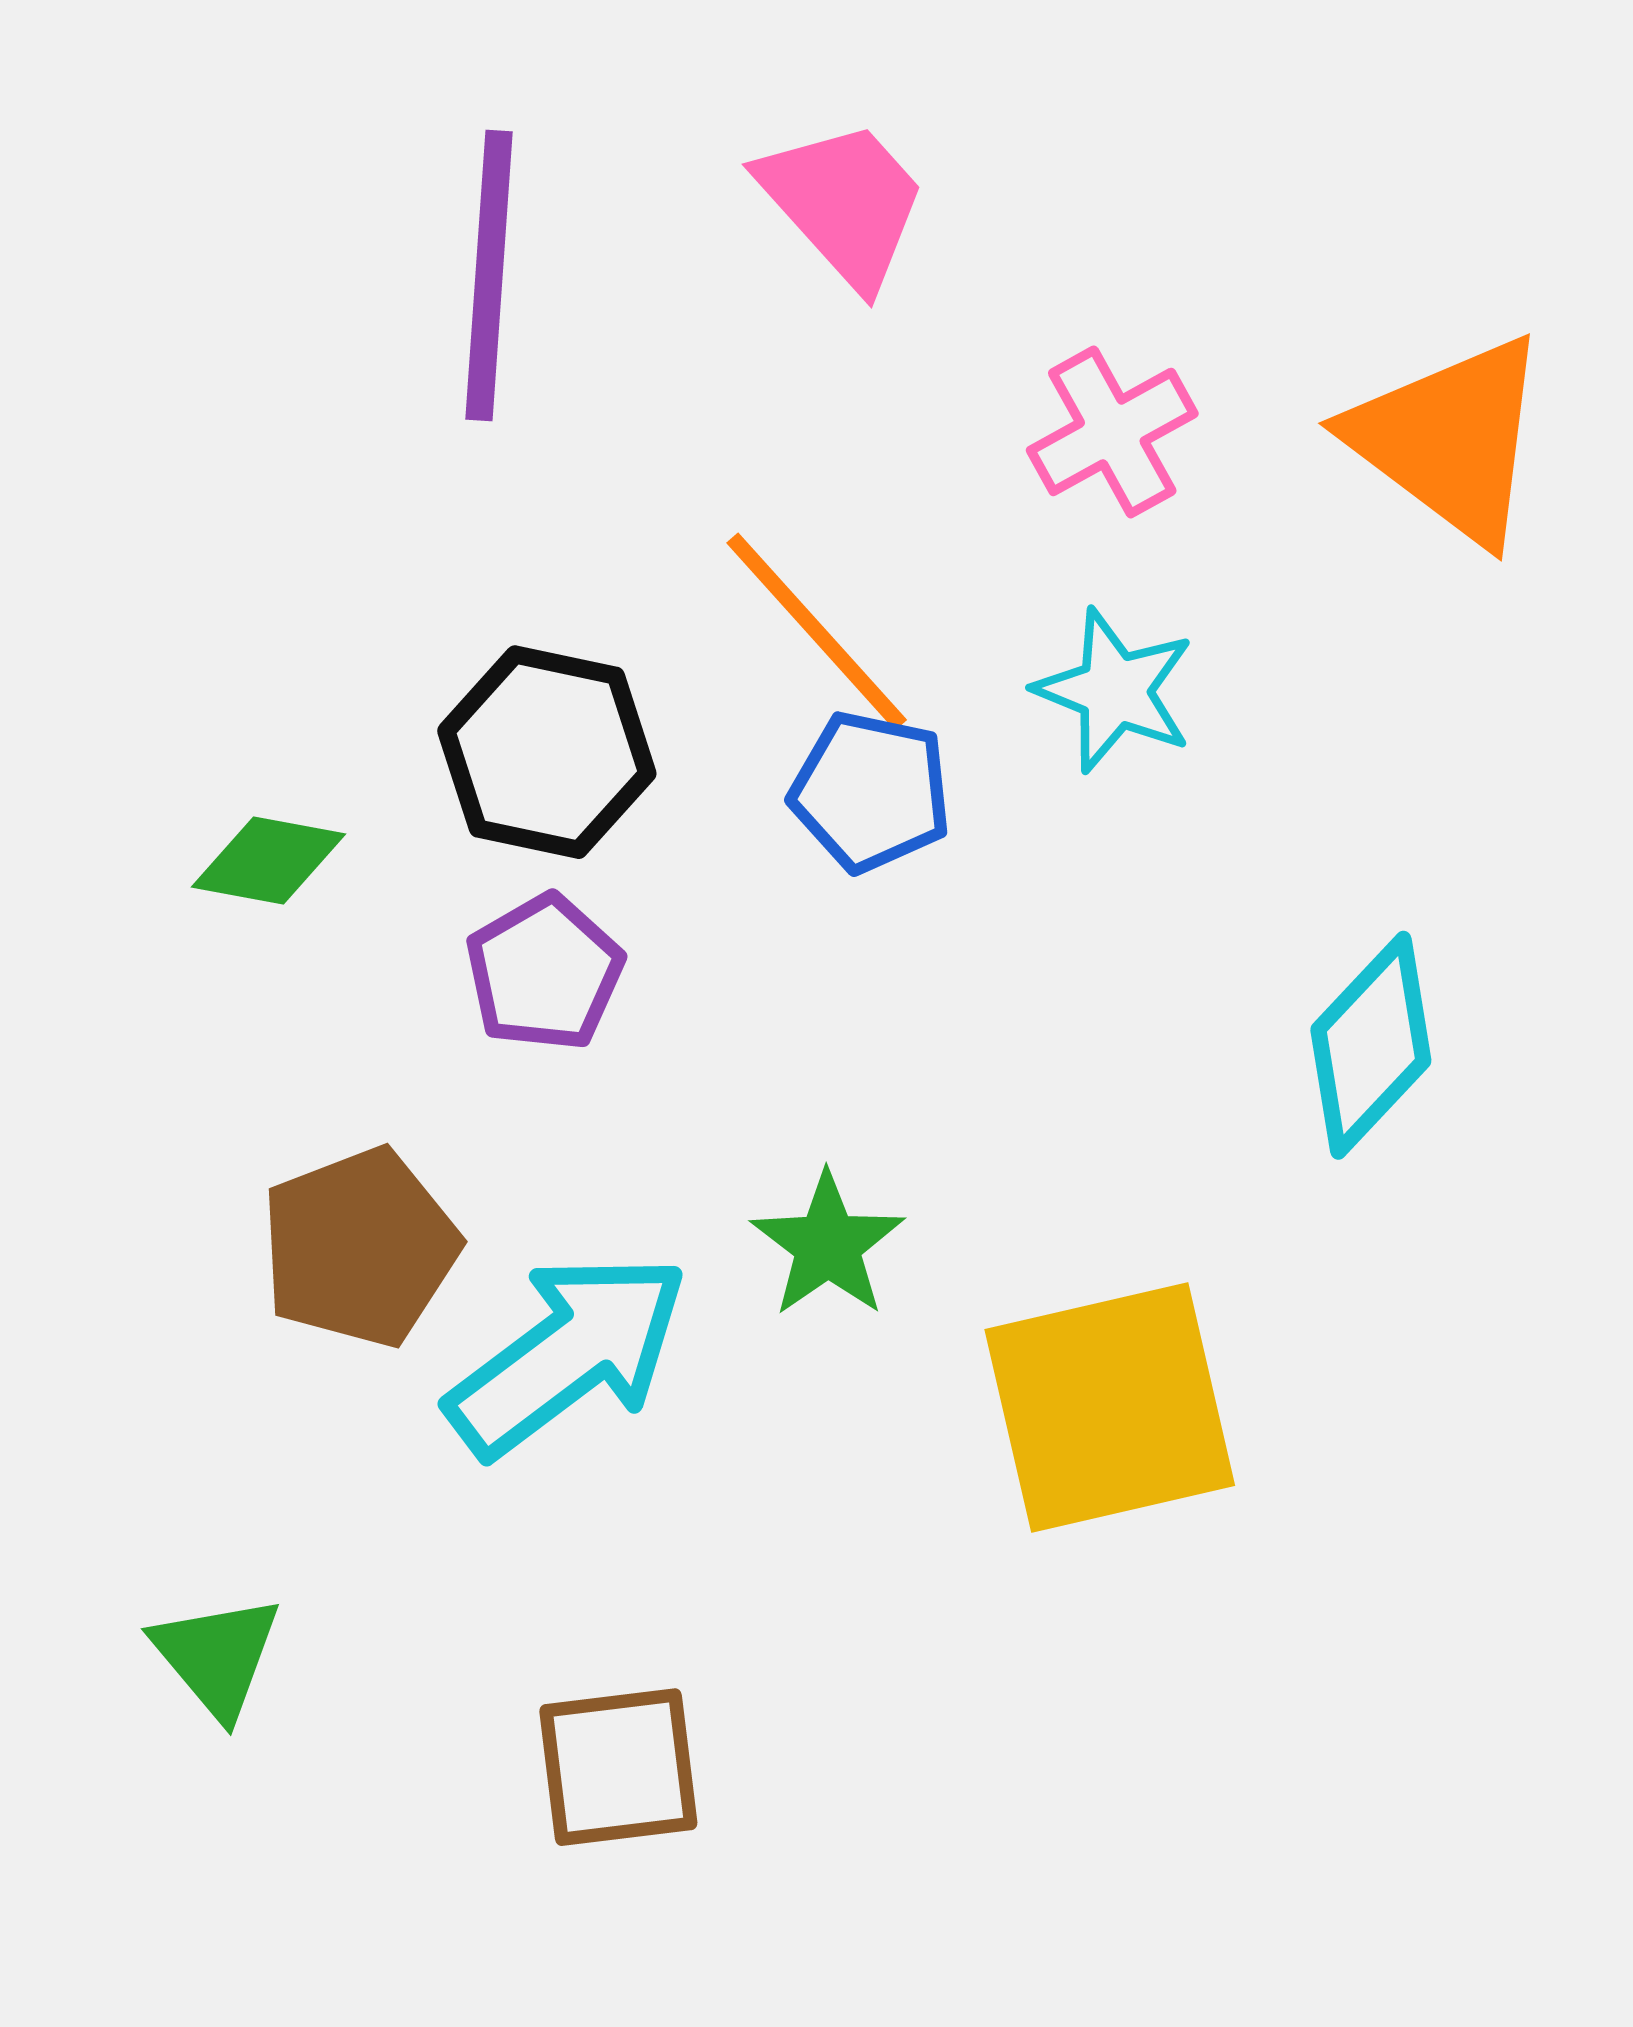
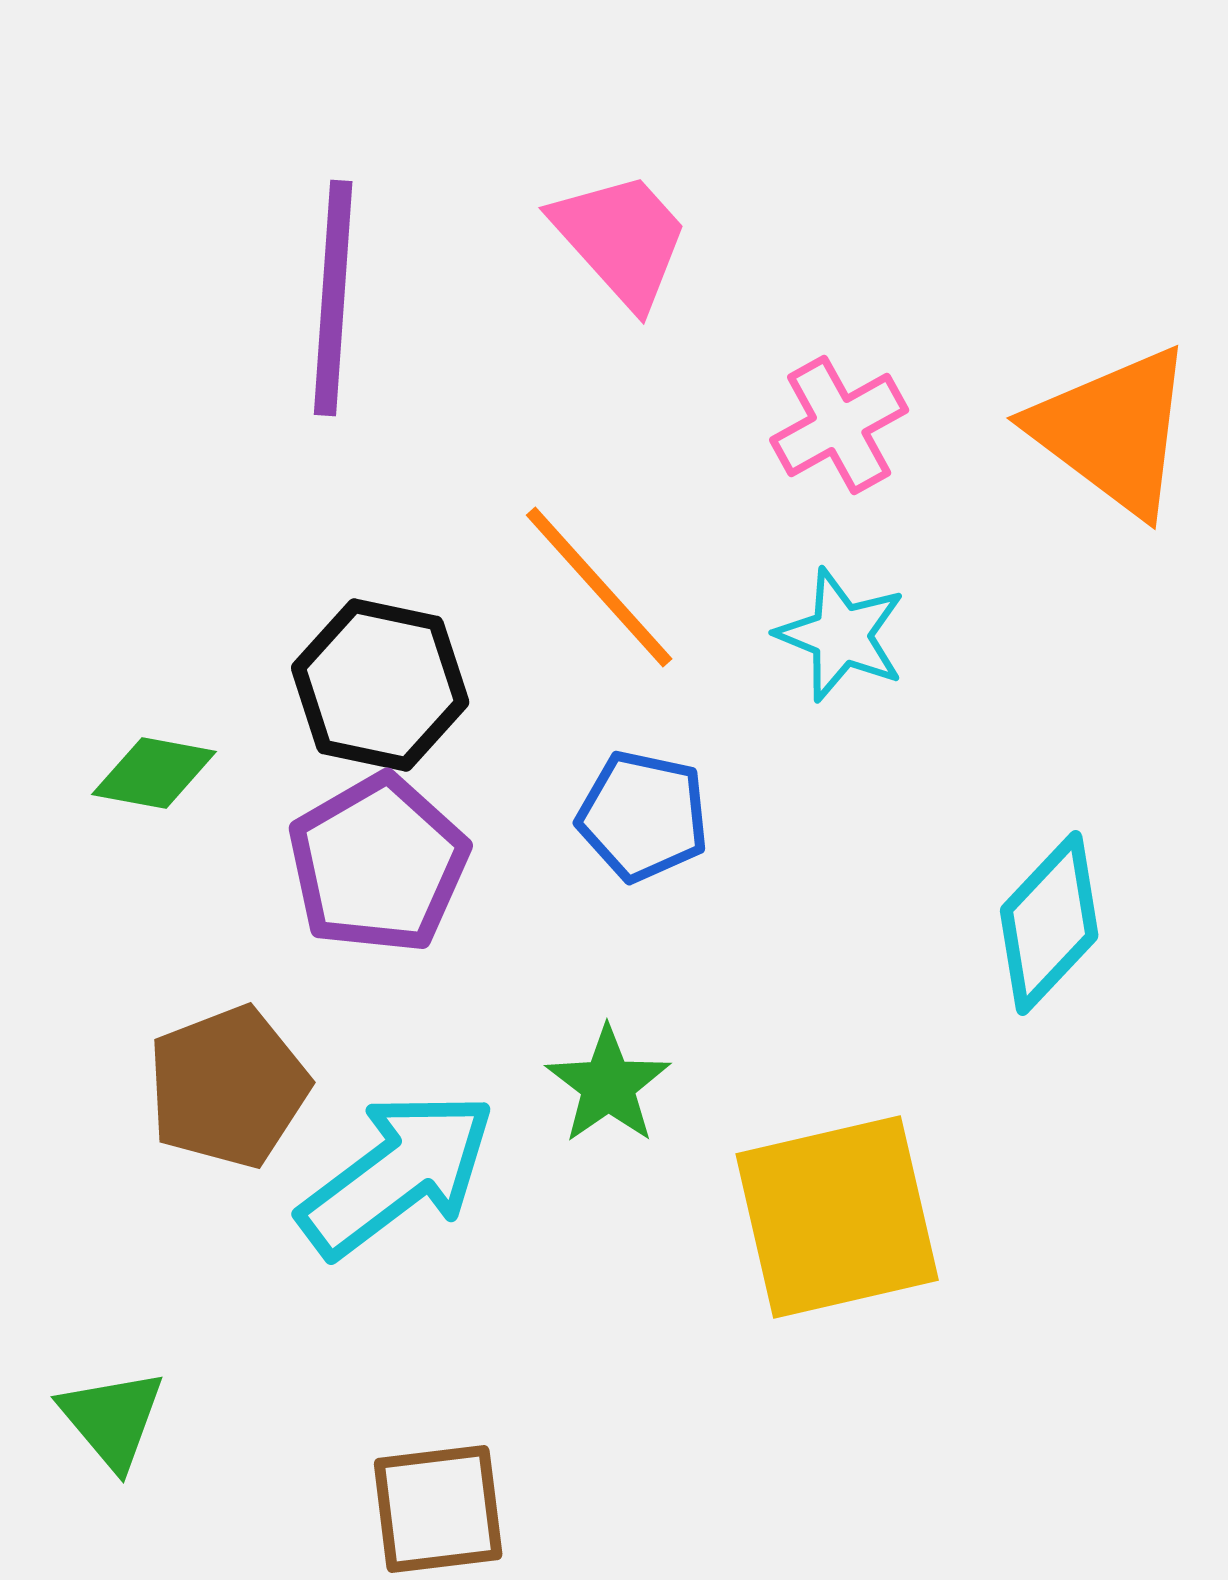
blue pentagon: (871, 792) -> (643, 816), moved
purple pentagon: (544, 973) -> (378, 864), size x1.4

